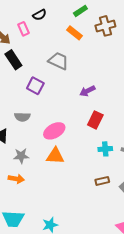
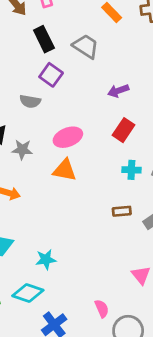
black rectangle: (13, 60) -> (44, 39), moved
gray semicircle: (22, 117) -> (30, 101), moved
gray star: (21, 156) -> (22, 150), moved

